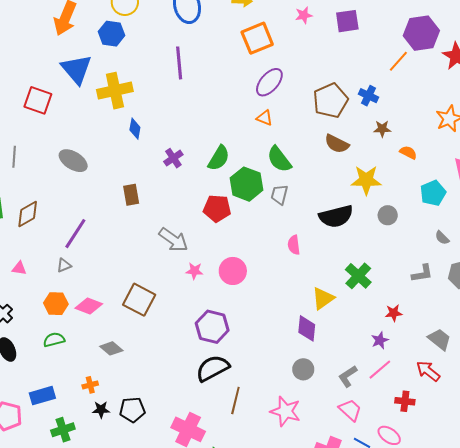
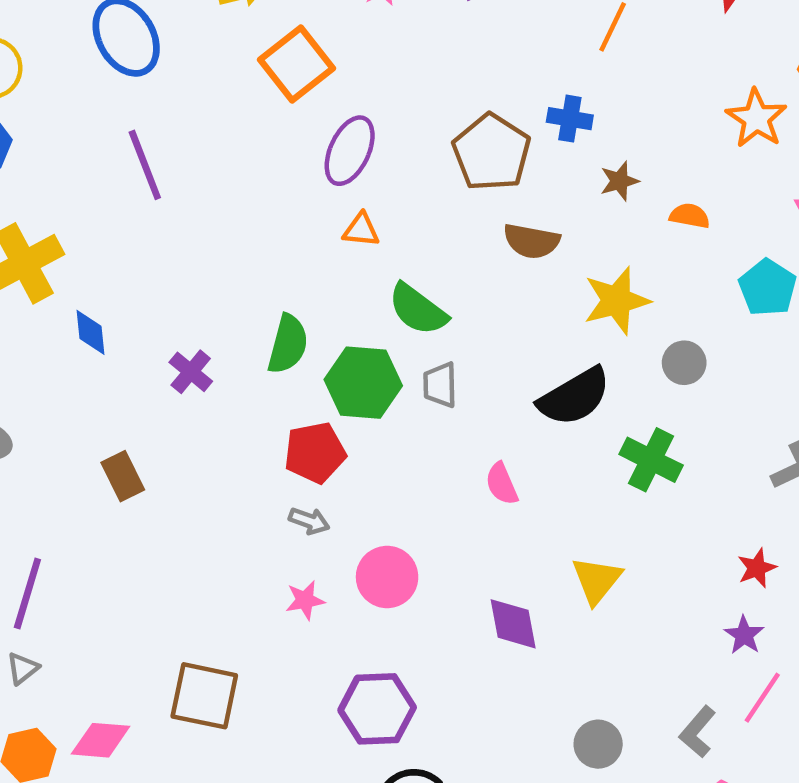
gray arrow: (173, 240) -> (309, 521), moved, size x0.6
green cross: (358, 276) -> (651, 460), moved
purple diamond: (307, 328) -> (513, 624), moved

